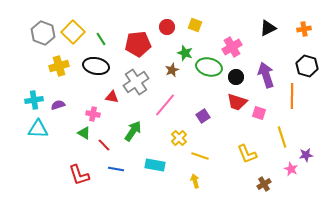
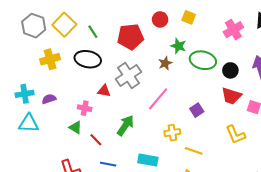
pink cross: (232, 47) -> (233, 30), moved
yellow cross: (179, 138) -> (172, 133), turned 35
yellow L-shape: (247, 154) -> (235, 135), moved

